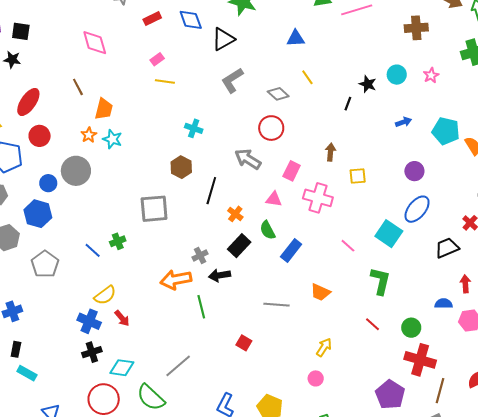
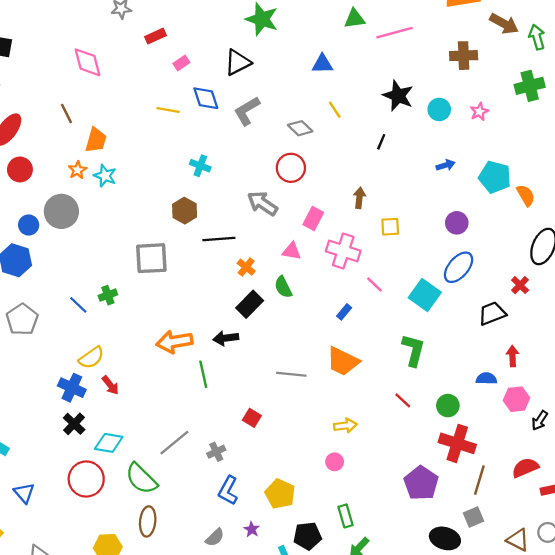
blue diamond: (191, 20) -> (206, 98), moved
pink rectangle: (157, 59) -> (181, 63), moved
black star: (368, 84) -> (398, 96), moved, size x1.5
black line: (211, 191) -> (219, 239), turned 68
pink line: (348, 246) -> (374, 284), moved
blue rectangle: (291, 251) -> (344, 312), moved, size x0.6
gray cross: (200, 255) -> (216, 452), moved
orange trapezoid: (320, 292) -> (343, 361), size x1.4
yellow arrow: (324, 347) -> (345, 426), turned 48
black cross: (92, 352) -> (74, 424), turned -30

